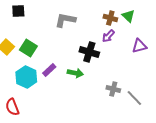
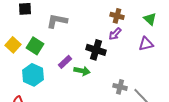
green triangle: (128, 16) -> (150, 19), moved
gray L-shape: (65, 20) -> (57, 21), moved
purple rectangle: (49, 70) -> (65, 62), moved

